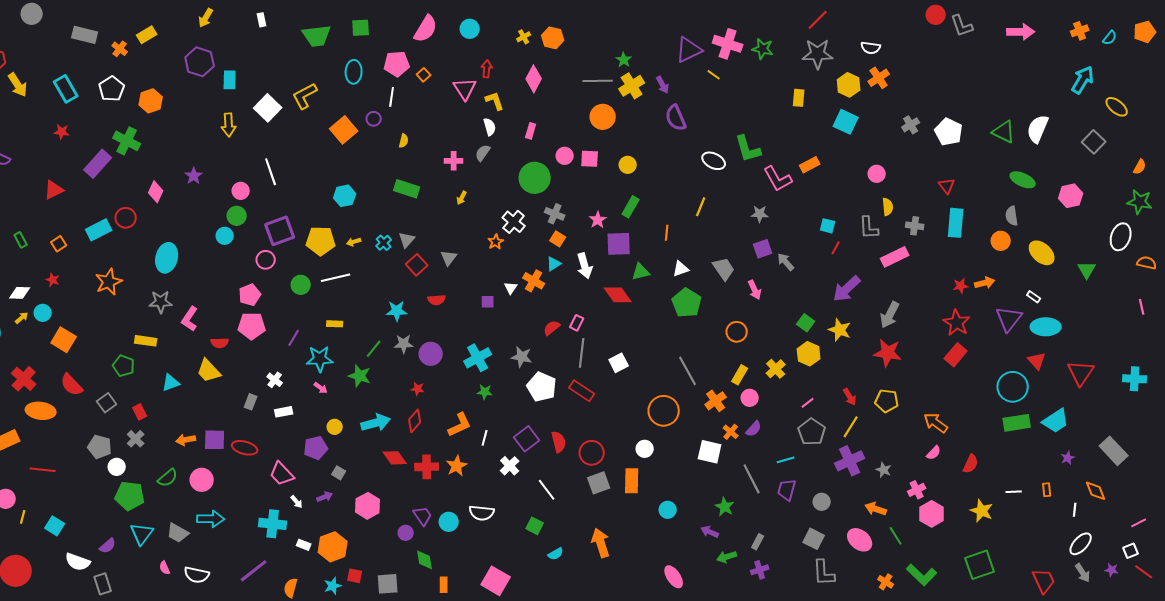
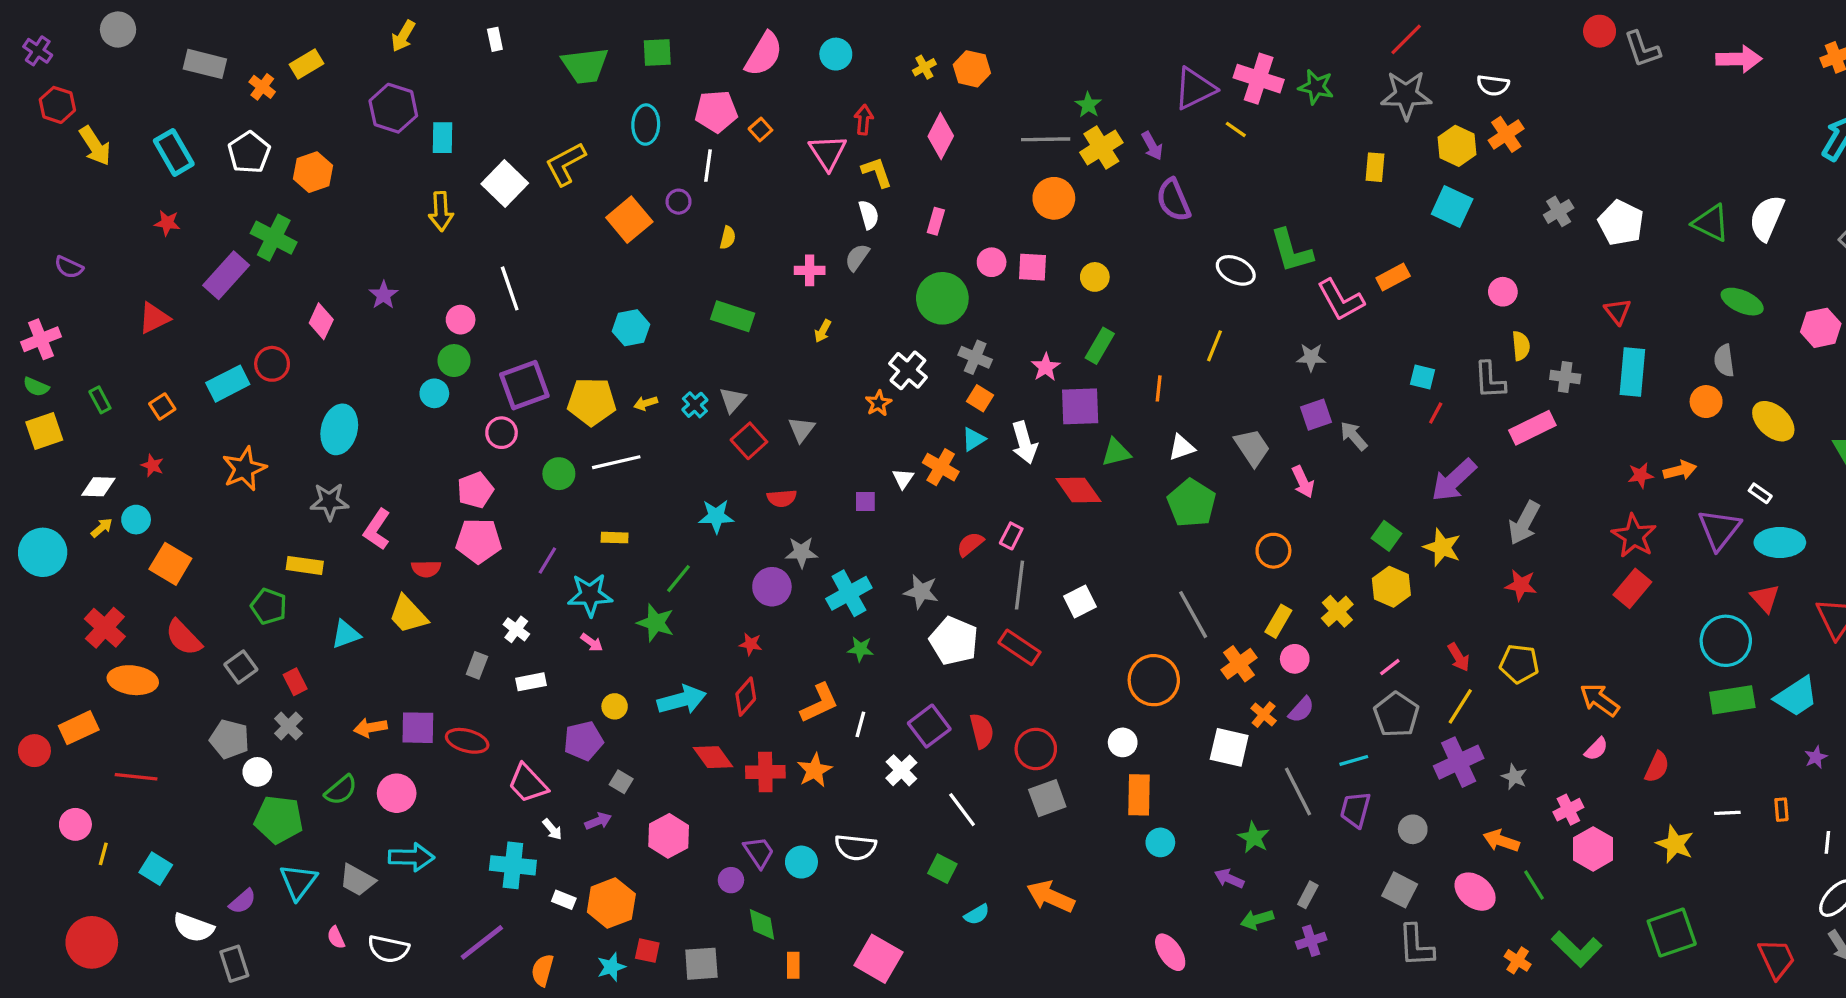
gray star: (404, 344) -> (801, 552), moved
red star: (888, 353) -> (1521, 585), size x0.7
orange rectangle: (632, 481) -> (1139, 795), moved
orange arrow: (601, 543) -> (1051, 896), turned -48

